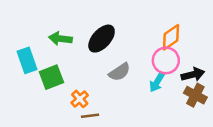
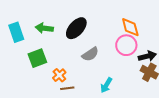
orange diamond: (171, 37) -> (130, 27), turned -70
cyan rectangle: (27, 60) -> (16, 32), moved
cyan arrow: (157, 82) -> (106, 85), moved

